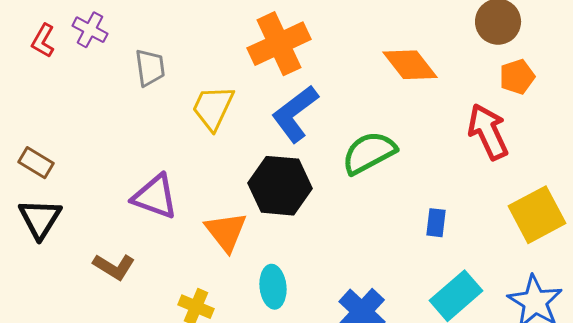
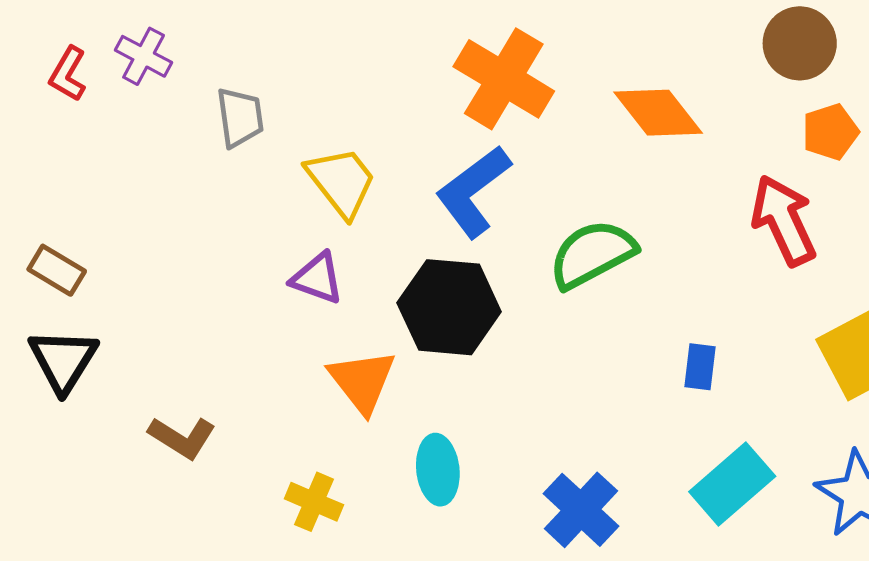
orange cross: (279, 44) -> (504, 79), moved, turned -34
yellow trapezoid: (213, 108) -> (341, 182), turned 117
purple triangle: (155, 197) -> (317, 278), moved, size x0.7

